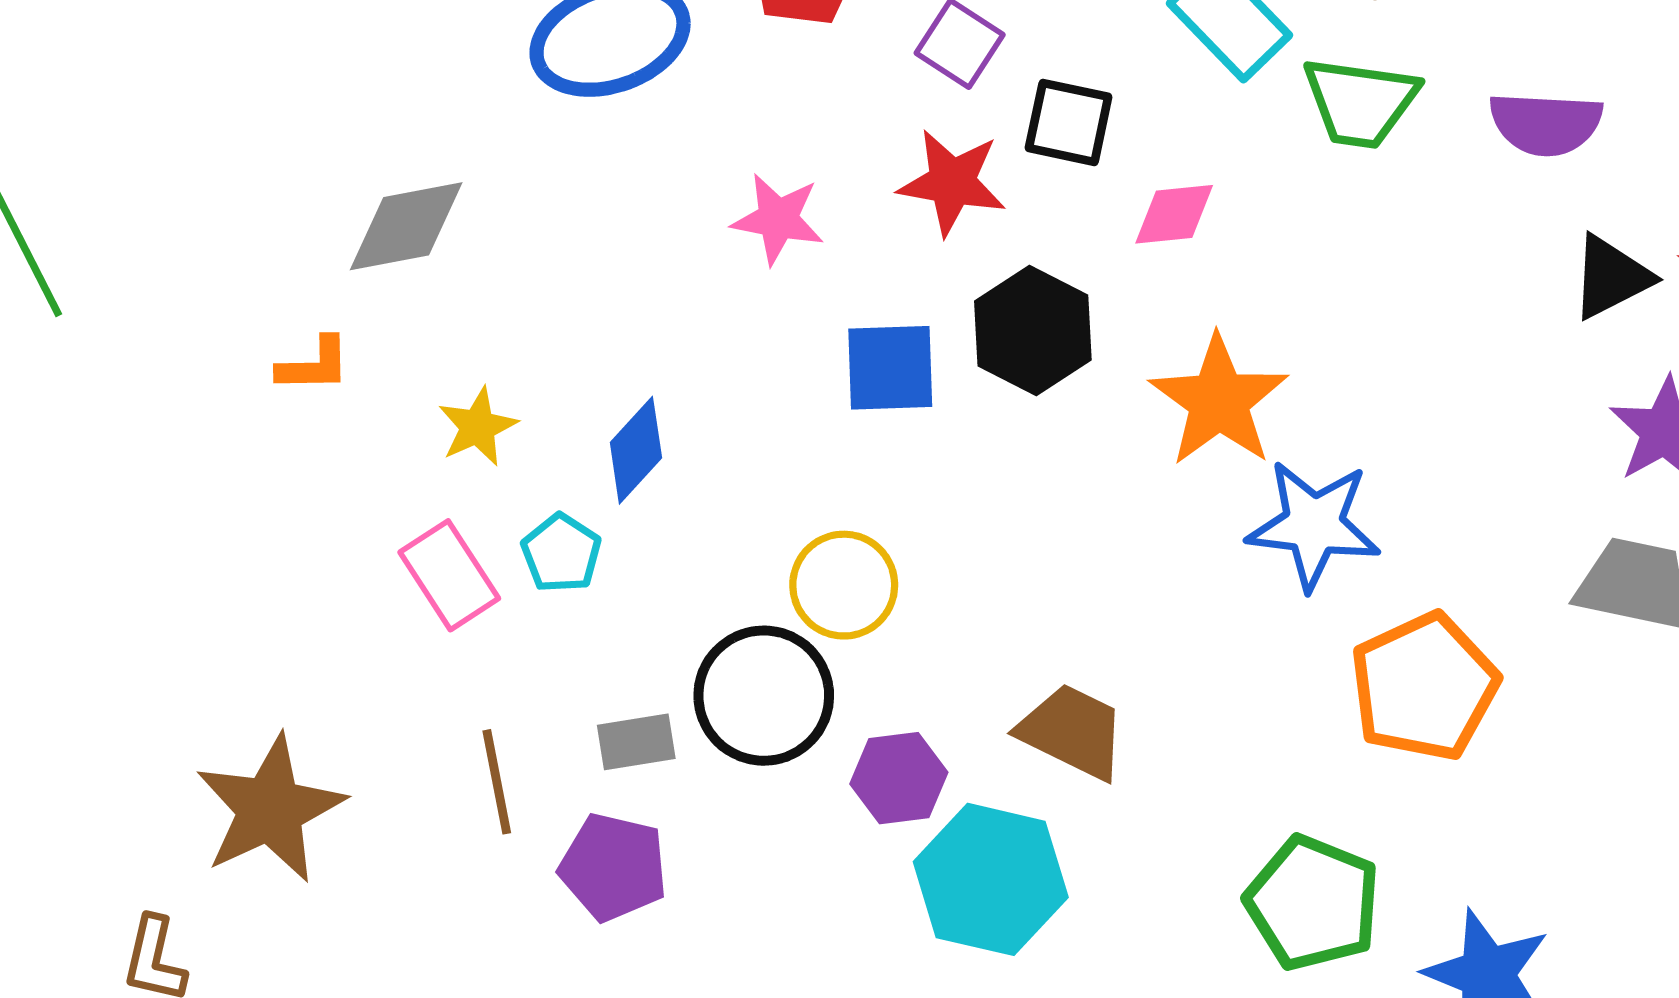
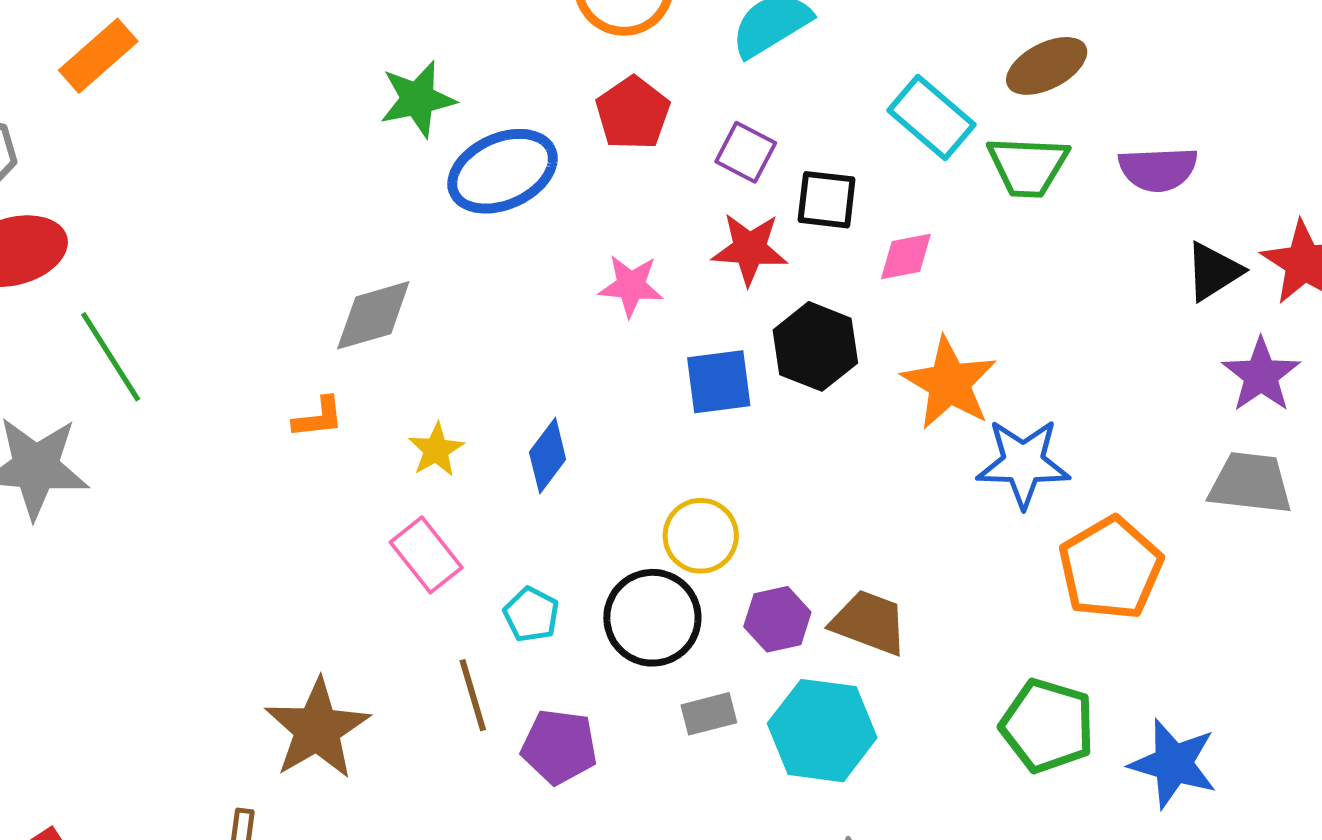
cyan pentagon: (561, 553) -> (531, 614), moved
gray rectangle: (636, 742) -> (709, 714), moved
purple hexagon: (899, 778) -> (777, 619), moved

